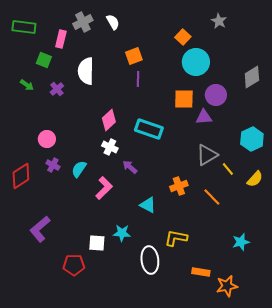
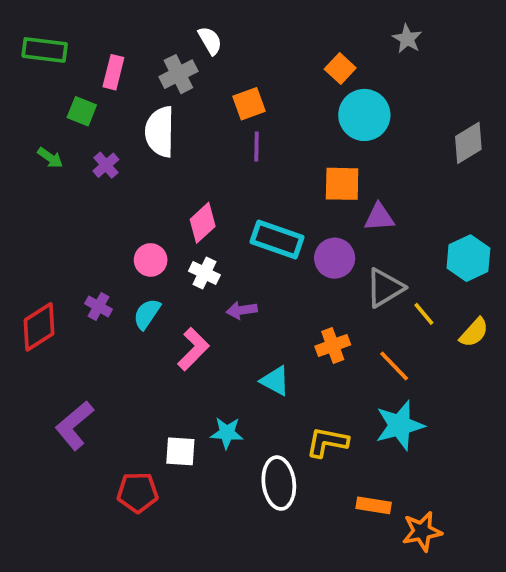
gray cross: (83, 22) -> (178, 74), moved
purple circle: (216, 95) -> (335, 258), moved
pink circle: (47, 139) -> (151, 260), moved
purple arrow: (130, 167) -> (242, 310), turned -49
cyan star: (241, 242) -> (400, 425), moved, size x1.5

